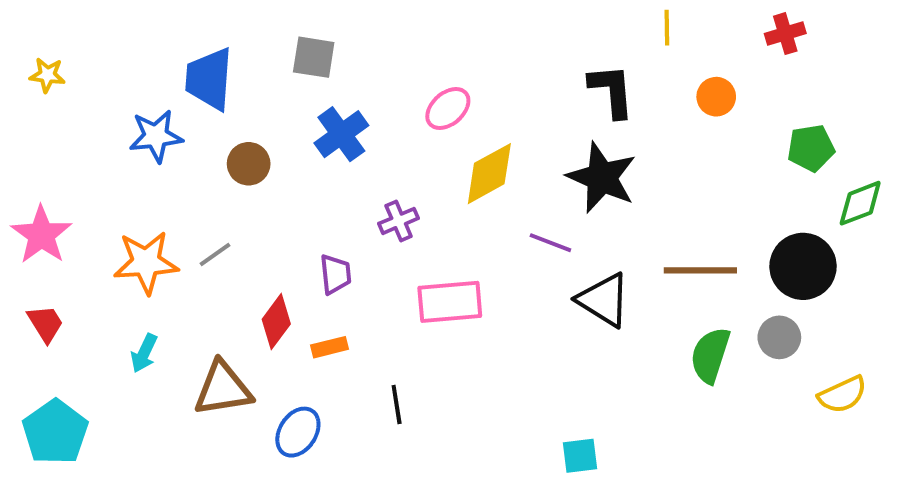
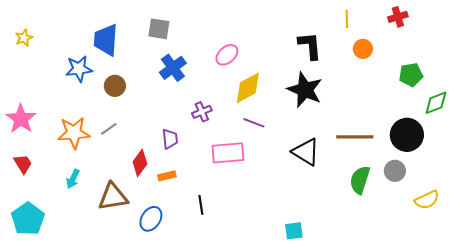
yellow line: (667, 28) -> (347, 19), moved
yellow star: (47, 75) -> (24, 38), turned -30
brown circle: (249, 164) -> (115, 86), moved
purple line: (550, 243) -> (254, 123), moved

